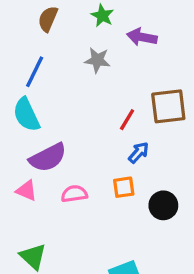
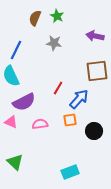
brown semicircle: (48, 19) -> (35, 18), moved
purple arrow: (142, 37) -> (95, 36), moved
red line: (127, 120) -> (58, 88), moved
blue arrow: (139, 153) -> (79, 99), size x1.5

